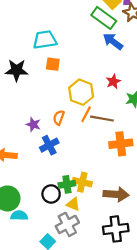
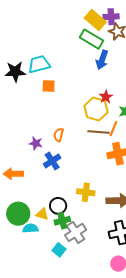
blue arrow: (113, 41) -> (102, 60), turned -102
black star: (17, 70) -> (15, 72), moved
yellow hexagon: (81, 92) -> (96, 109), moved
orange line: (86, 114) -> (113, 129), moved
green cross: (67, 184) -> (62, 221), moved
yellow triangle: (73, 204) -> (42, 214), moved

